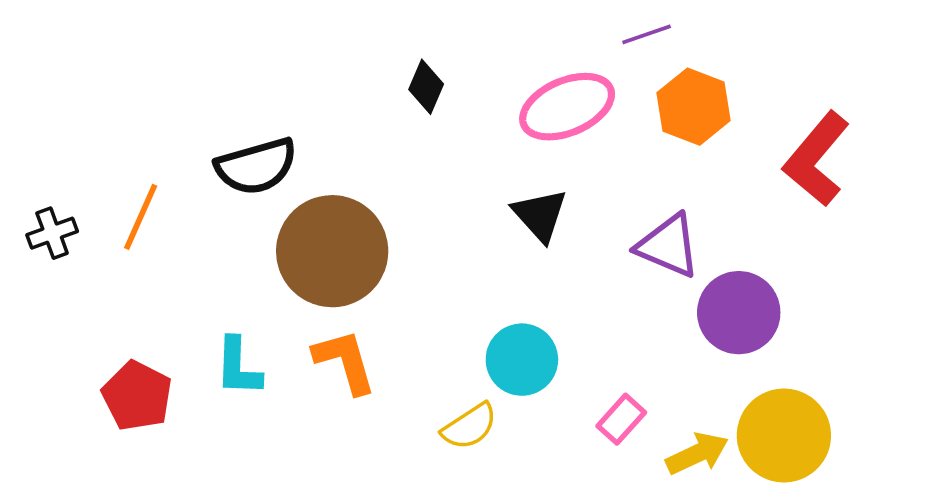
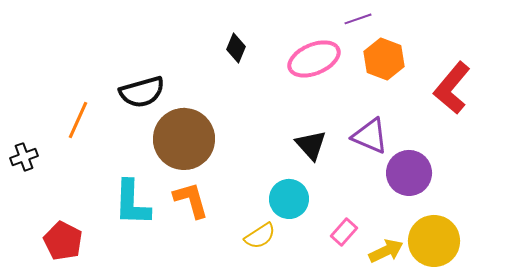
black triangle: (540, 215) -> (311, 145), moved
black cross: (52, 233) -> (24, 157), moved
cyan L-shape: (238, 367) -> (132, 203), size x1.4
red pentagon: (137, 396) -> (63, 241), moved

